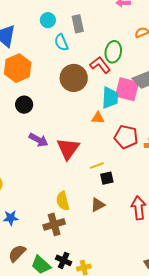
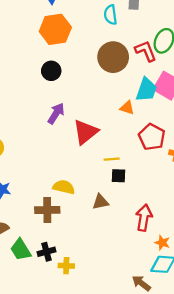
purple arrow: (38, 140) -> (56, 113), turned -102
yellow semicircle: (63, 201) -> (64, 187), turned 102
black cross: (64, 260) -> (46, 252), turned 35

